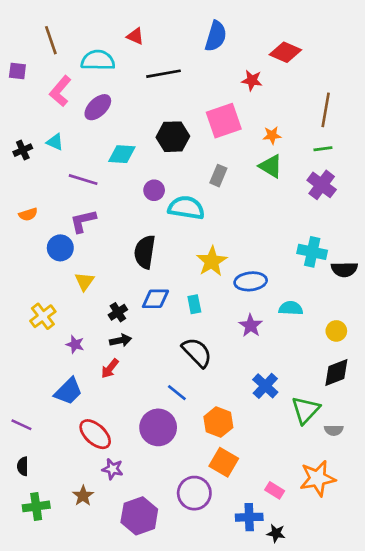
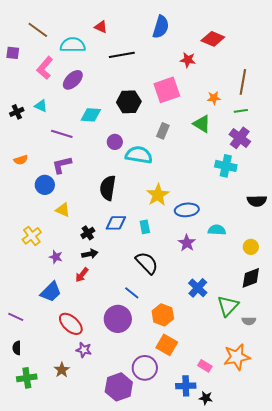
brown line: (51, 40) -> (38, 30), turned -35
orange star: (272, 135) -> (214, 98), moved
cyan cross: (312, 252) -> (226, 166), moved
yellow triangle: (84, 281) -> (63, 210), turned -42
purple hexagon: (139, 516) -> (119, 387), moved

